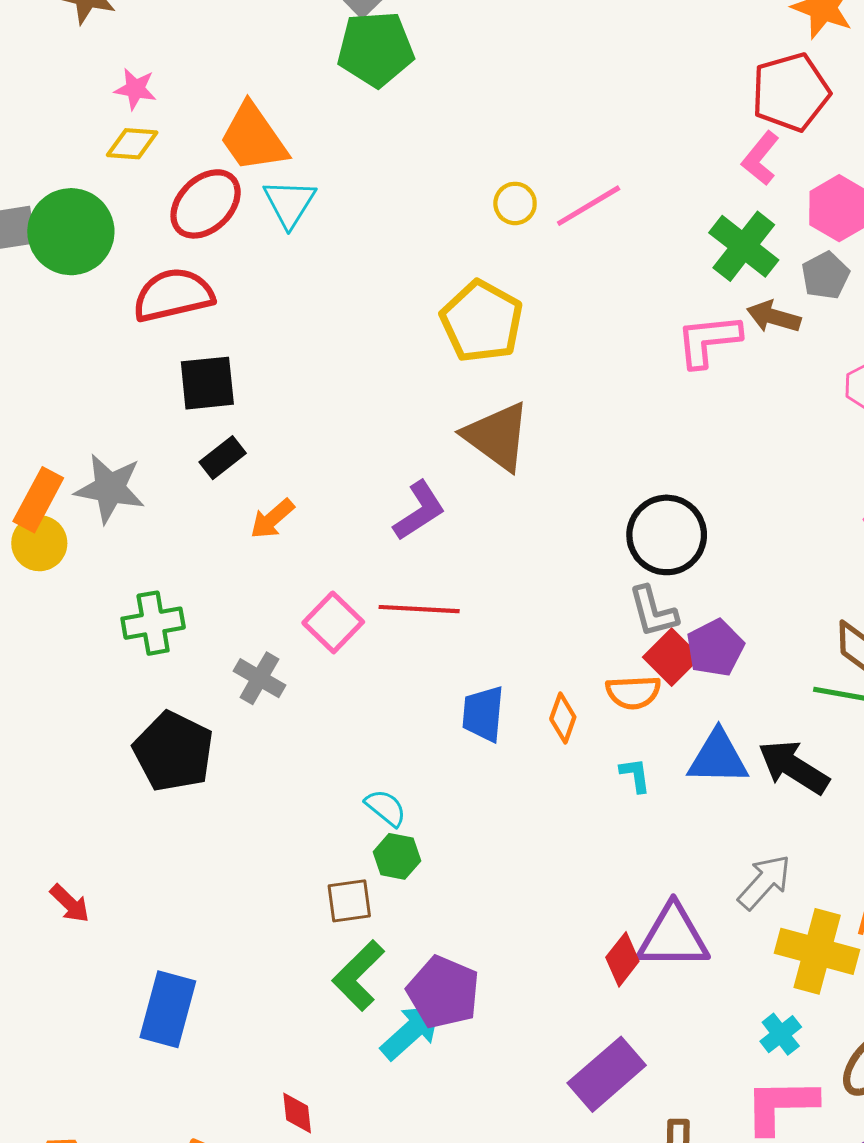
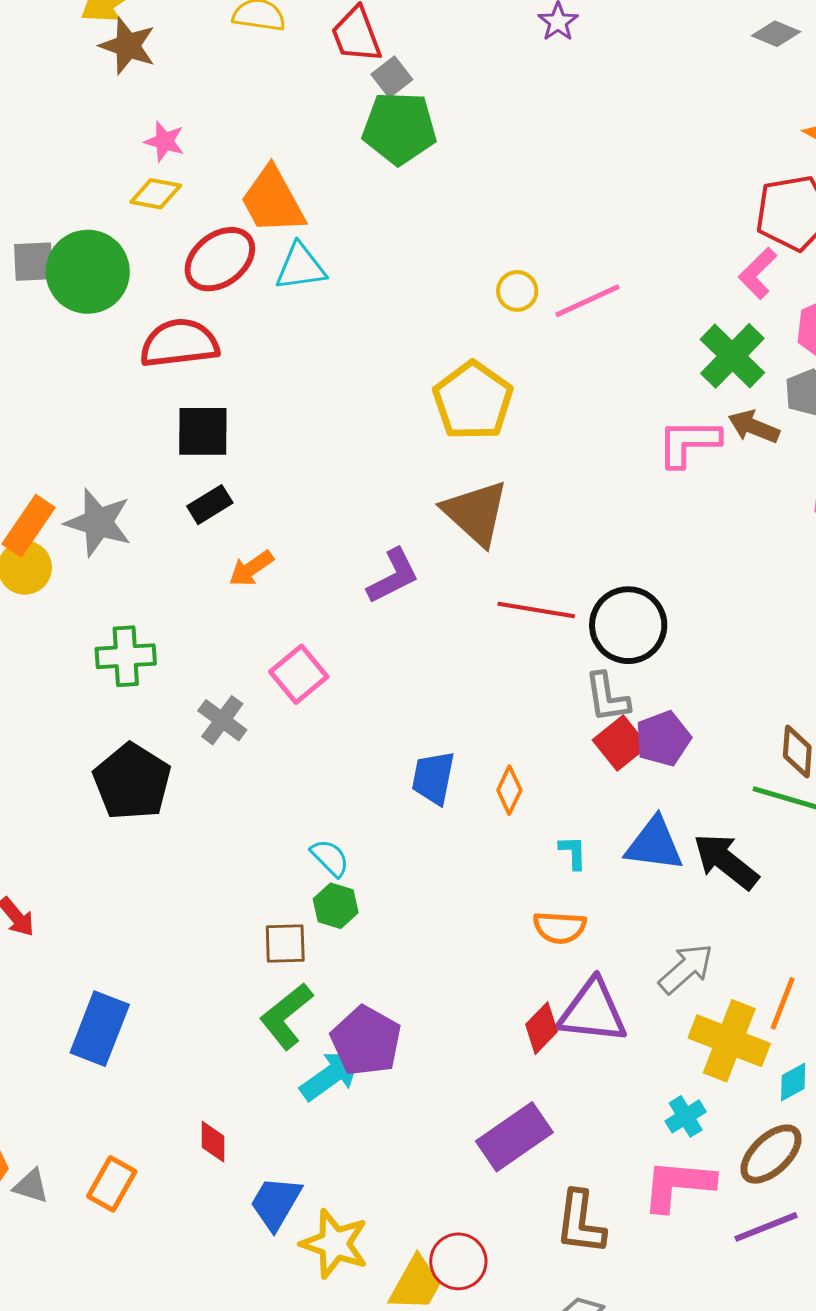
cyan triangle: (289, 203) -> (301, 267), turned 44
red line: (419, 609) -> (536, 610), moved
orange semicircle: (633, 692) -> (560, 927), moved

